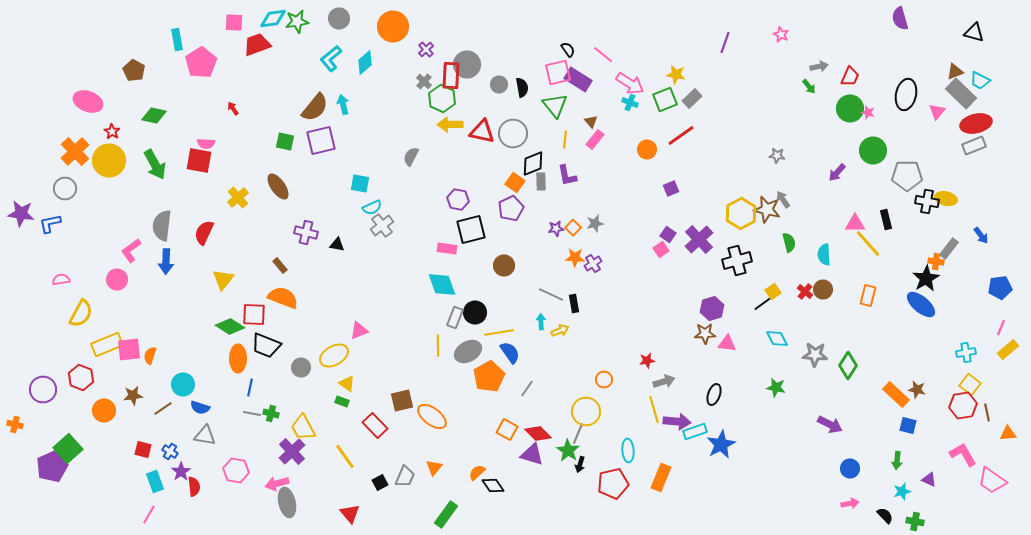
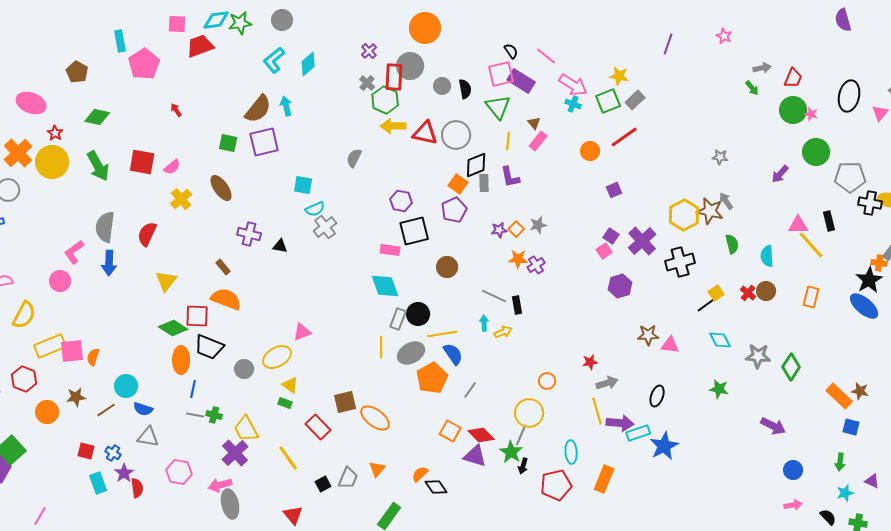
orange circle: (393, 26) -> (425, 28), moved
pink semicircle: (206, 144) -> (172, 167), moved, turned -42
purple hexagon: (712, 308) -> (620, 286), moved
pink line: (149, 514) -> (40, 516), moved

